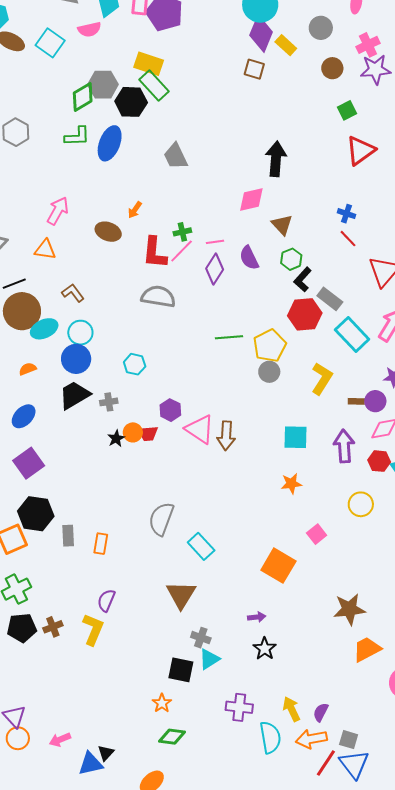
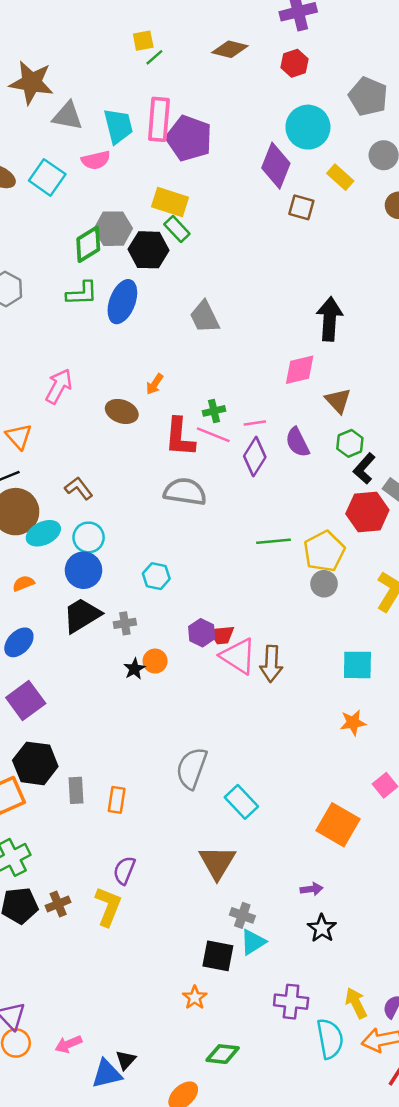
purple diamond: (261, 34) -> (276, 166), moved
green rectangle: (154, 85) -> (177, 229), size x0.7
orange triangle: (45, 250) -> (19, 437), moved, turned 40
pink line: (182, 251) -> (213, 435), turned 68
red trapezoid: (148, 434) -> (222, 635), moved
green diamond: (172, 737) -> (223, 1054), moved

